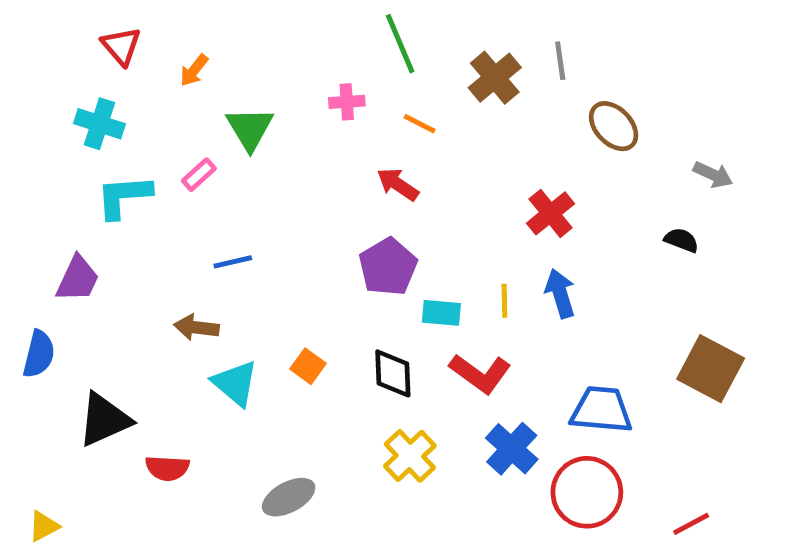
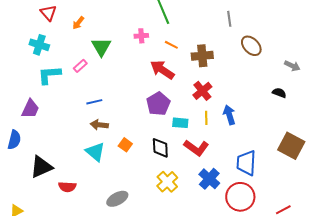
brown cross: (495, 78) -> (202, 56), moved, turned 35
red arrow: (398, 184) -> (162, 70), size x1.4
red cross: (551, 213) -> (202, 91), moved
brown arrow: (196, 327) -> (99, 125), moved
blue trapezoid: (601, 410) -> (246, 163), turned -92

